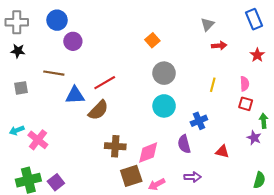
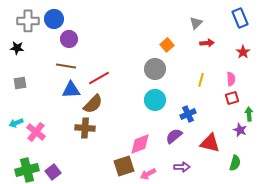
gray cross: (17, 22) -> (28, 21), moved
orange square: (152, 40) -> (167, 45), moved
brown line: (54, 73) -> (66, 66), moved
red square: (246, 104) -> (232, 98), turned -32
purple semicircle: (184, 144) -> (174, 136), turned 66
brown cross: (115, 146) -> (85, 128), moved
red triangle: (222, 152) -> (210, 143), size x1.5
green semicircle: (259, 180) -> (235, 163), moved

